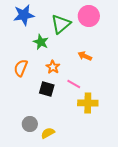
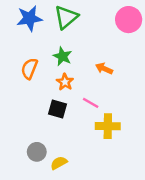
pink circle: (89, 16) -> (129, 20), moved
green triangle: (61, 24) -> (66, 17), moved
green star: (41, 42) -> (62, 56), moved
orange semicircle: (21, 68) -> (29, 69), moved

